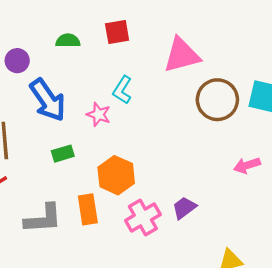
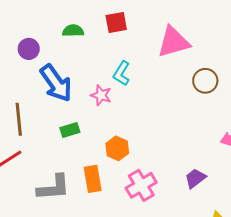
brown circle: (217, 100) -> (205, 81), size x0.7
orange hexagon: (116, 175) -> (117, 148), size x0.7
purple trapezoid: (184, 208) -> (195, 178), moved

